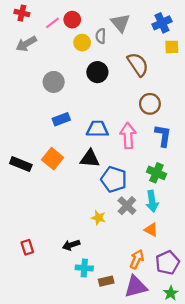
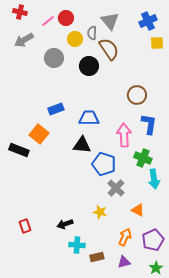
brown semicircle: (138, 64) -> (109, 49), moved
gray circle: (54, 82) -> (54, 58), moved
pink arrow: (128, 136) -> (124, 135), moved
orange square: (53, 159) -> (39, 134), moved
cyan arrow: (152, 201) -> (154, 179), moved
yellow star: (98, 218) -> (100, 212), moved
purple triangle: (136, 287) -> (124, 262), size x0.6

